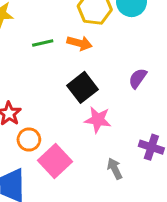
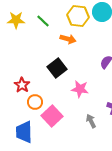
green line: (43, 43) -> (43, 21), moved, turned 56
black square: (83, 87) -> (57, 68), moved

